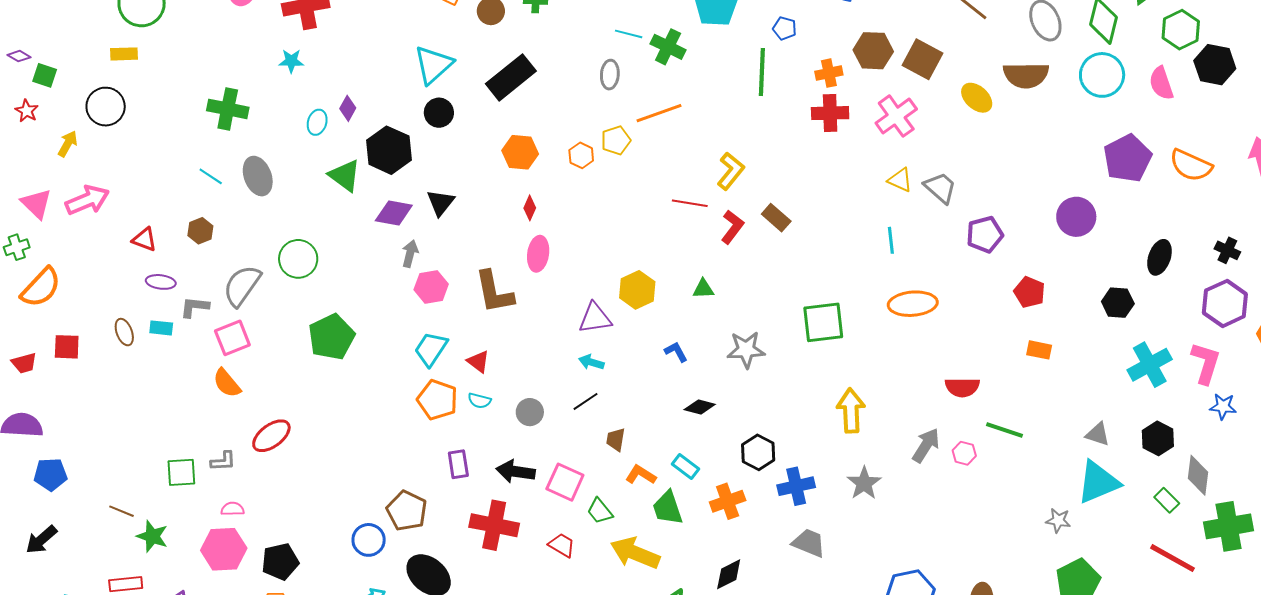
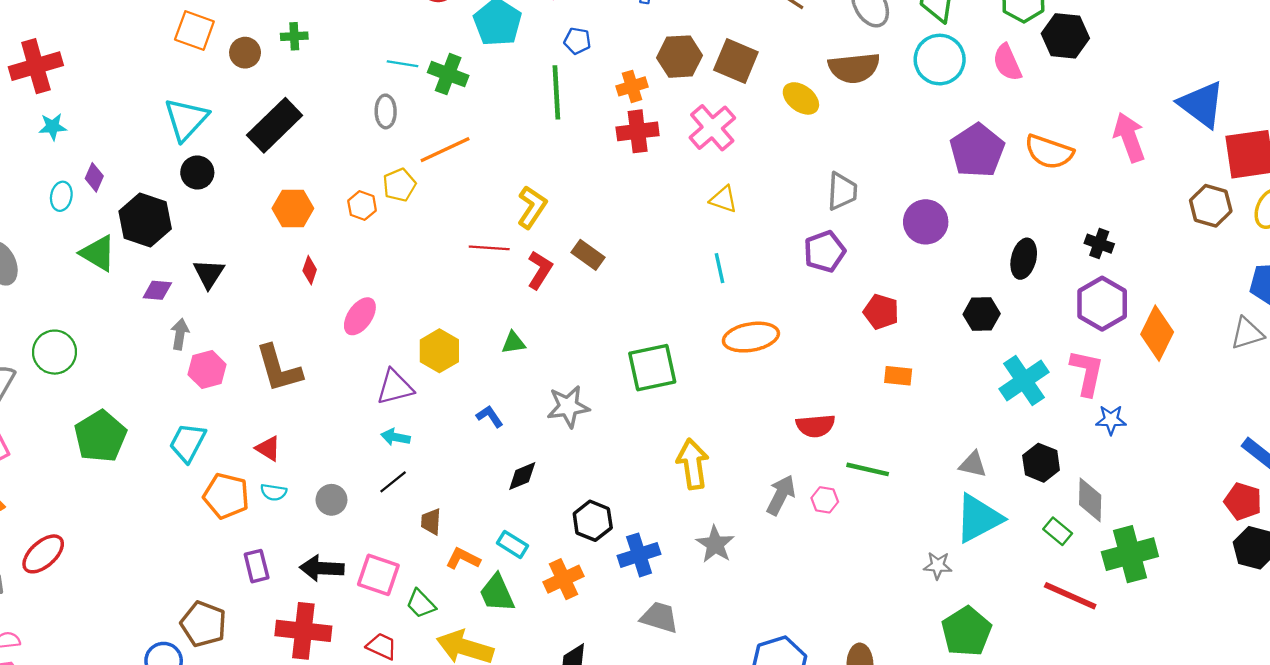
cyan star: (291, 61) -> (53, 127), moved
gray trapezoid: (940, 188) -> (842, 191), moved, turned 57
purple diamond: (394, 213) -> (157, 290), size x0.7
pink ellipse: (538, 254) -> (360, 316), moved, turned 32
cyan trapezoid: (431, 349) -> (188, 443), moved
black diamond: (700, 407) -> (522, 476), turned -32

